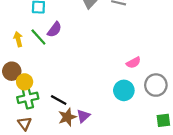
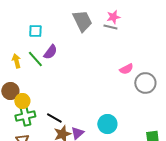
pink semicircle: (133, 63) -> (126, 69), moved
gray circle: (156, 85) -> (145, 83), moved
cyan circle: (124, 90) -> (107, 124), moved

